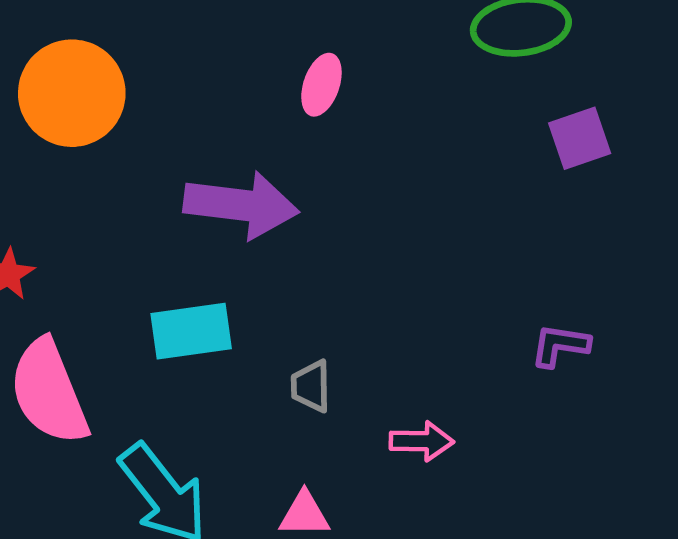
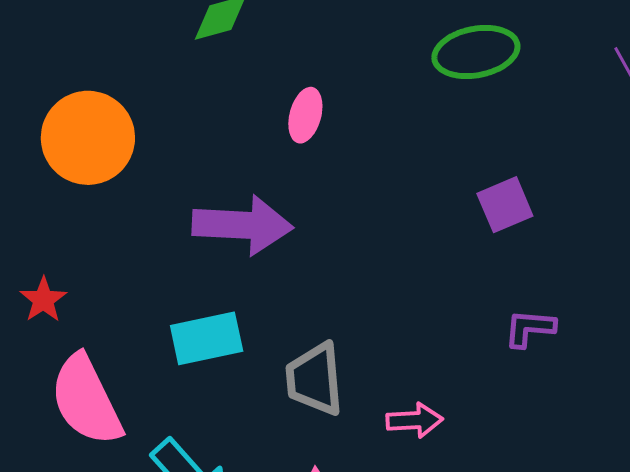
purple square: (580, 138) -> (505, 205), moved
gray trapezoid: (311, 386) -> (315, 379), size x1.6

